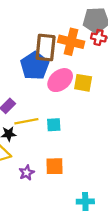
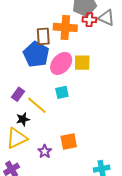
brown rectangle: (46, 47) -> (43, 36), size x0.7
yellow line: (26, 121) -> (37, 105), turned 60
cyan square: (54, 125) -> (62, 92), moved

